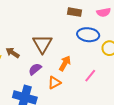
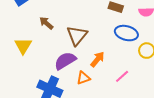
brown arrow: (13, 53) -> (46, 23), moved
purple semicircle: (35, 69) -> (65, 61), size x1.5

